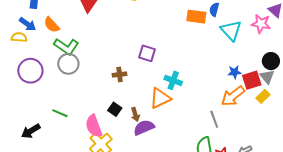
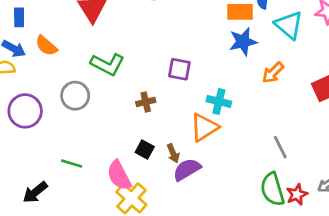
green L-shape: (66, 46) -> (107, 64), moved
blue star: (234, 72) -> (243, 42), moved, size x1.5
orange arrow: (233, 96) -> (273, 73), moved, size x0.7

